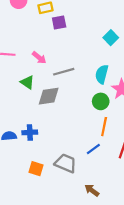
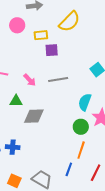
gray line: (64, 72) -> (58, 80), moved
green triangle: (27, 82) -> (16, 101), turned -40
blue line: (93, 149) -> (69, 169), turned -40

